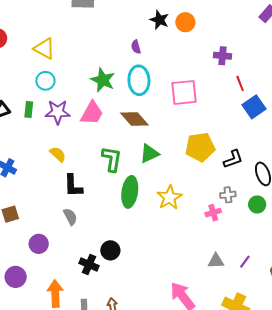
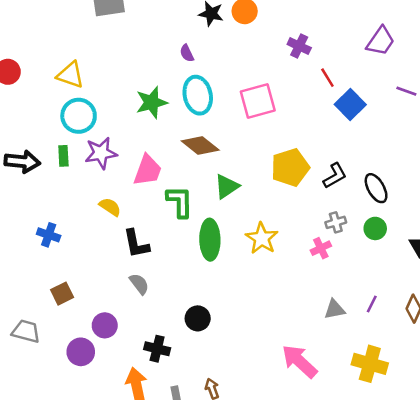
purple cross: (222, 56) -> (299, 46), turned 30
green star: (103, 80) -> (152, 103), turned -30
cyan circle: (45, 81) -> (79, 116), size x1.4
pink trapezoid: (92, 113) -> (148, 170), moved
black cross: (89, 265) -> (157, 349), moved
purple circle: (16, 277) -> (81, 352), moved

